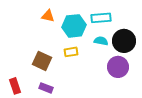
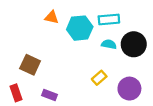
yellow rectangle: (71, 52) -> (99, 78), moved, turned -32
brown square: (42, 61) -> (30, 65), moved
purple circle: (118, 67) -> (129, 89), moved

